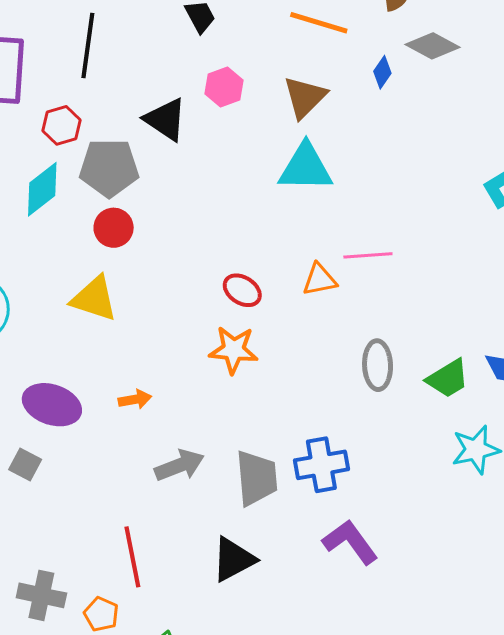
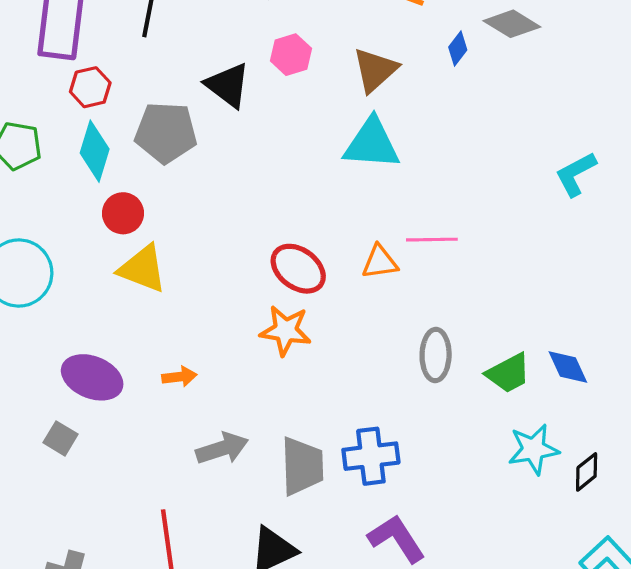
red hexagon: (61, 125) -> (90, 87), moved
cyan diamond: (42, 189) -> (95, 151), turned -38
red circle: (114, 228) -> (123, 213), moved
red ellipse: (242, 290) -> (298, 269), size x1.4

